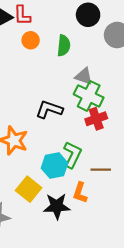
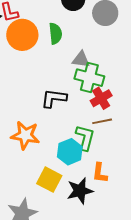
orange circle: (31, 40) -> (22, 35), size x1.8
brown line: (101, 170) -> (102, 121), moved

